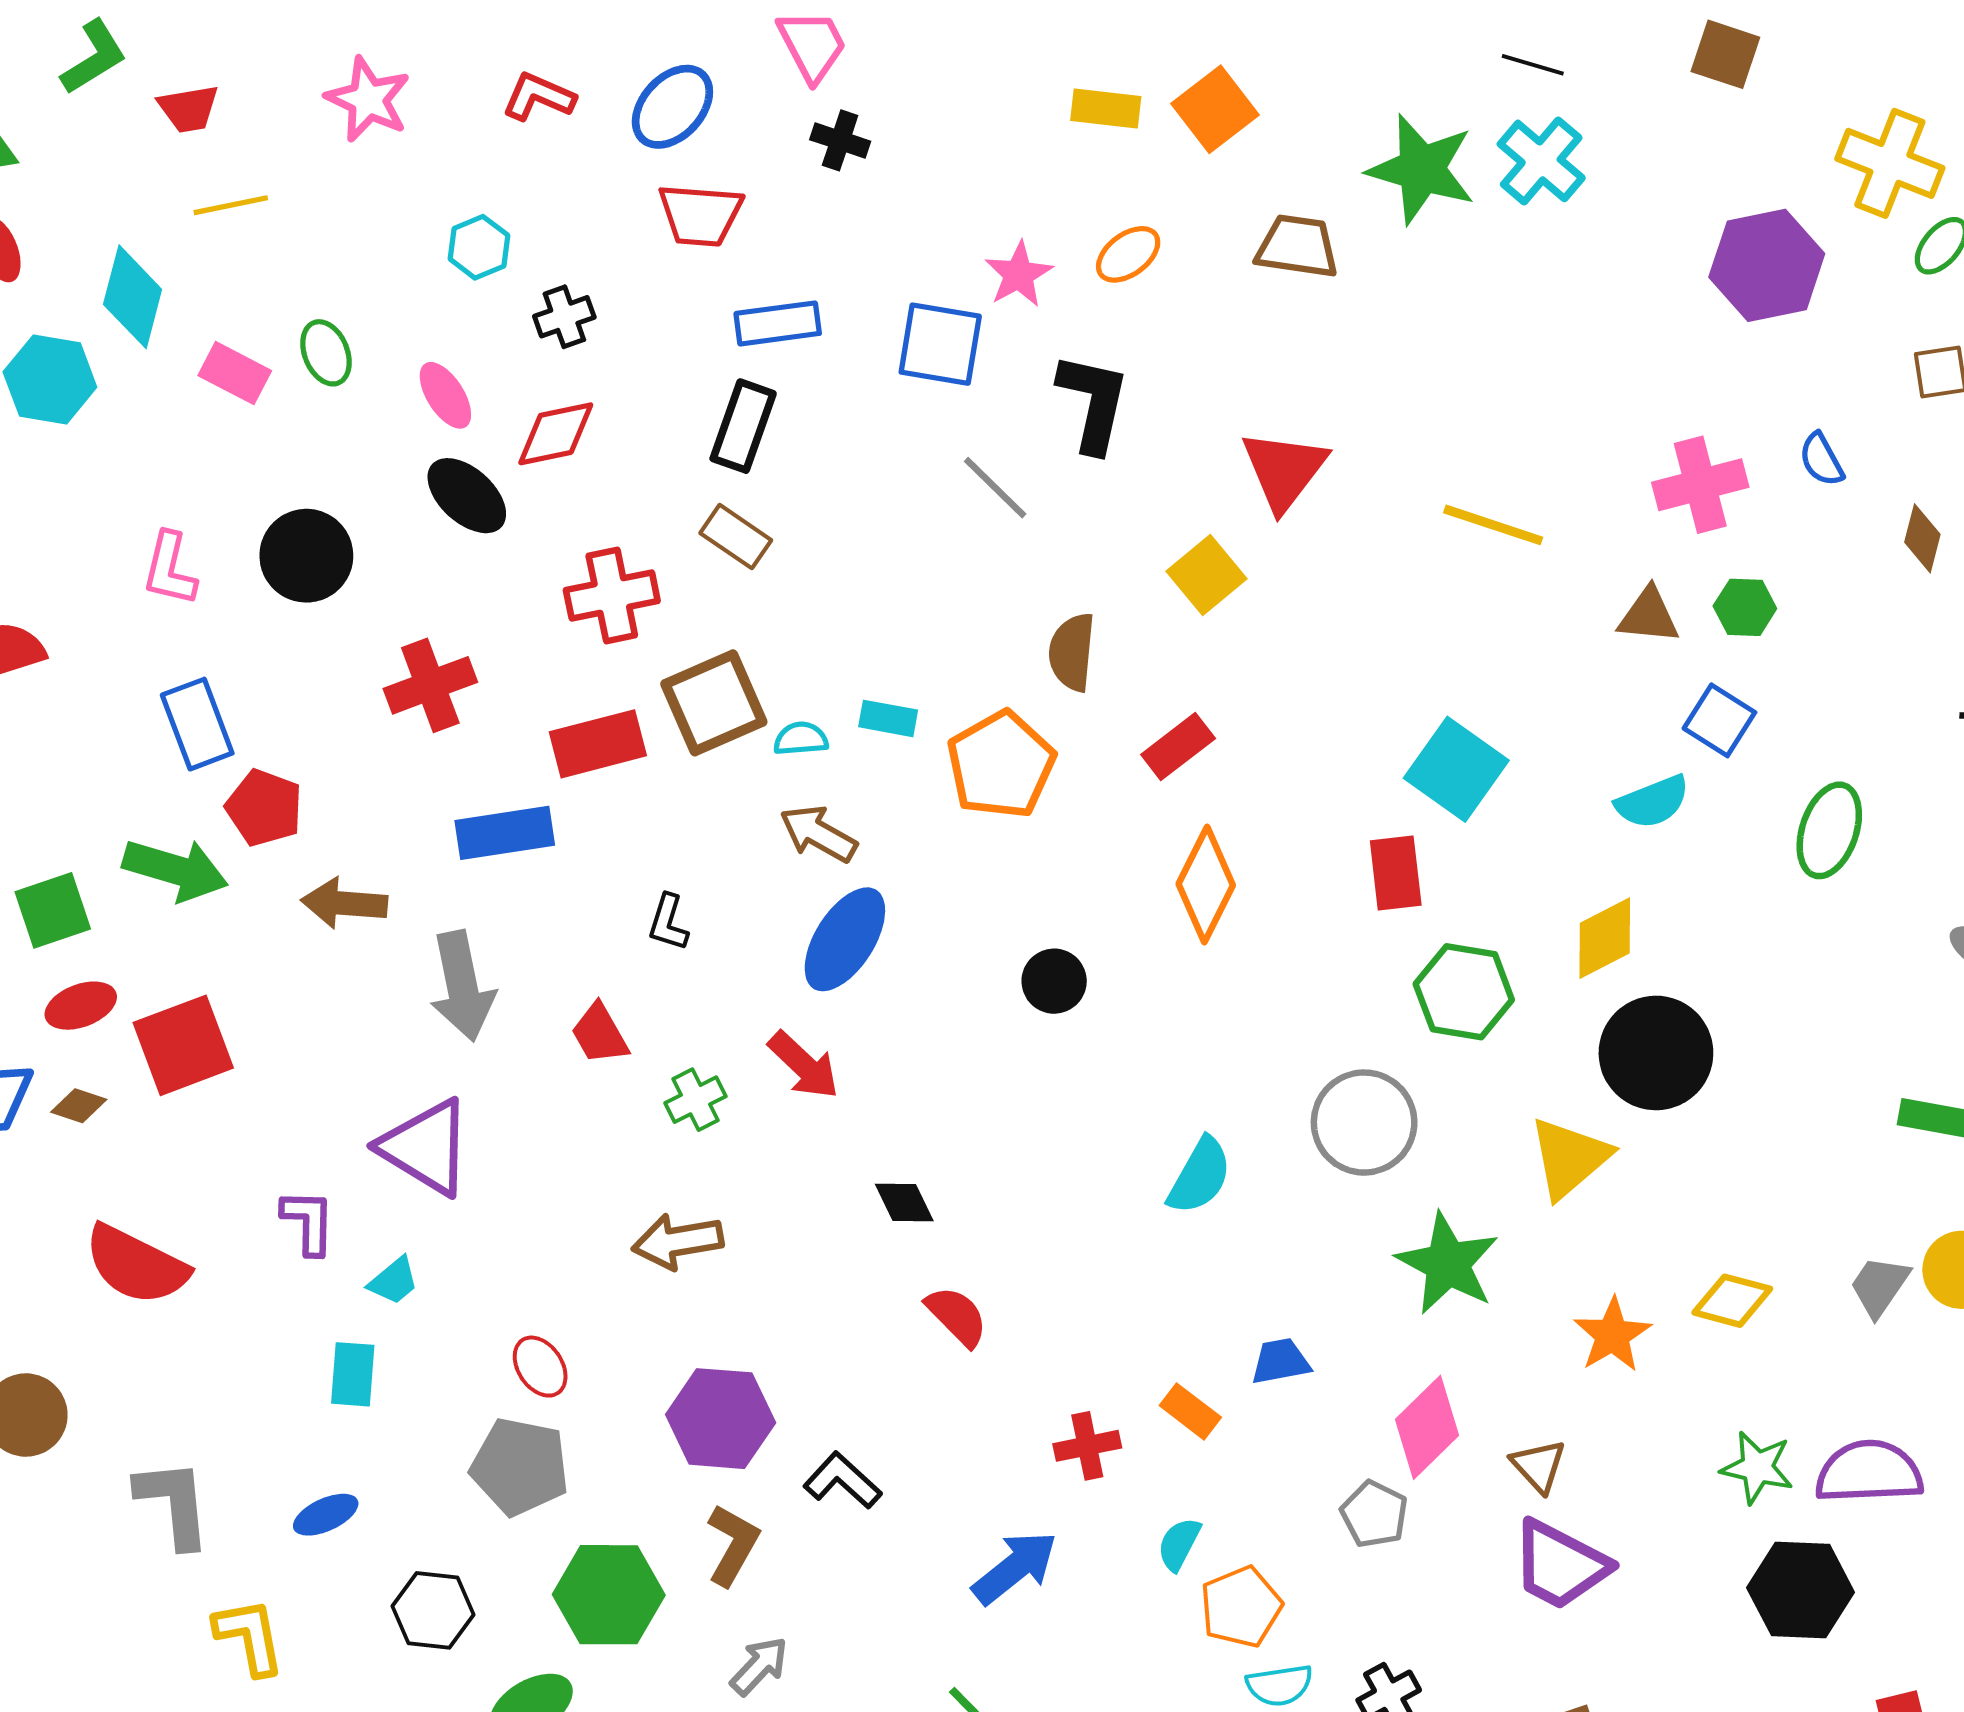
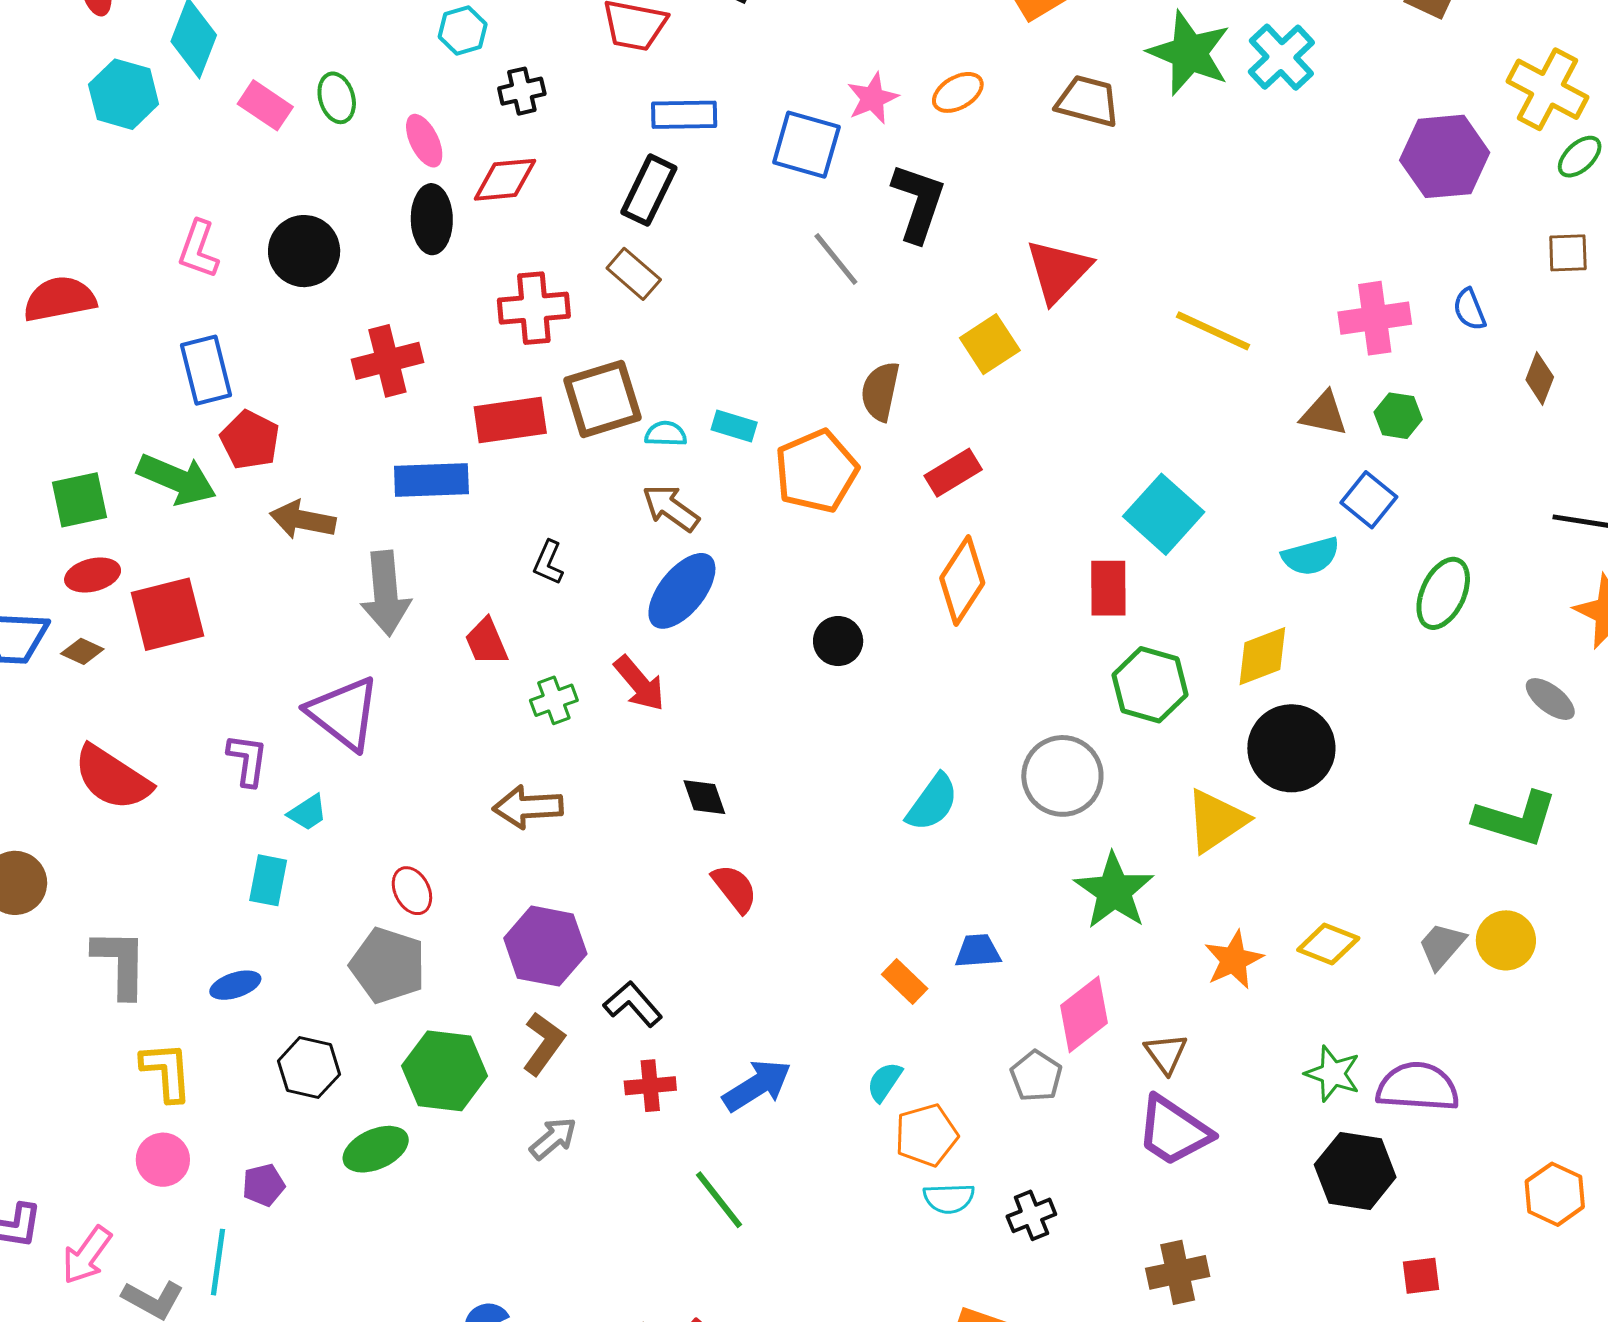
black ellipse: (467, 496) -> (432, 219), turned 40
red cross: (1087, 1446) -> (650, 1086), moved

